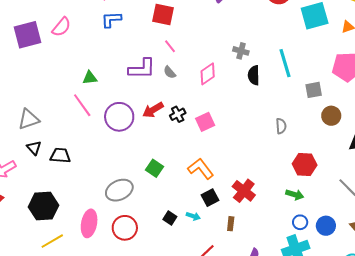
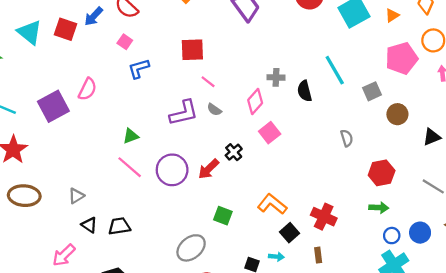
gray cross: (241, 51) -> (276, 77), moved
red arrow: (153, 110) -> (208, 169), moved
gray triangle: (29, 119) -> (76, 196), size x0.7
pink square: (205, 122) -> (270, 133), moved

